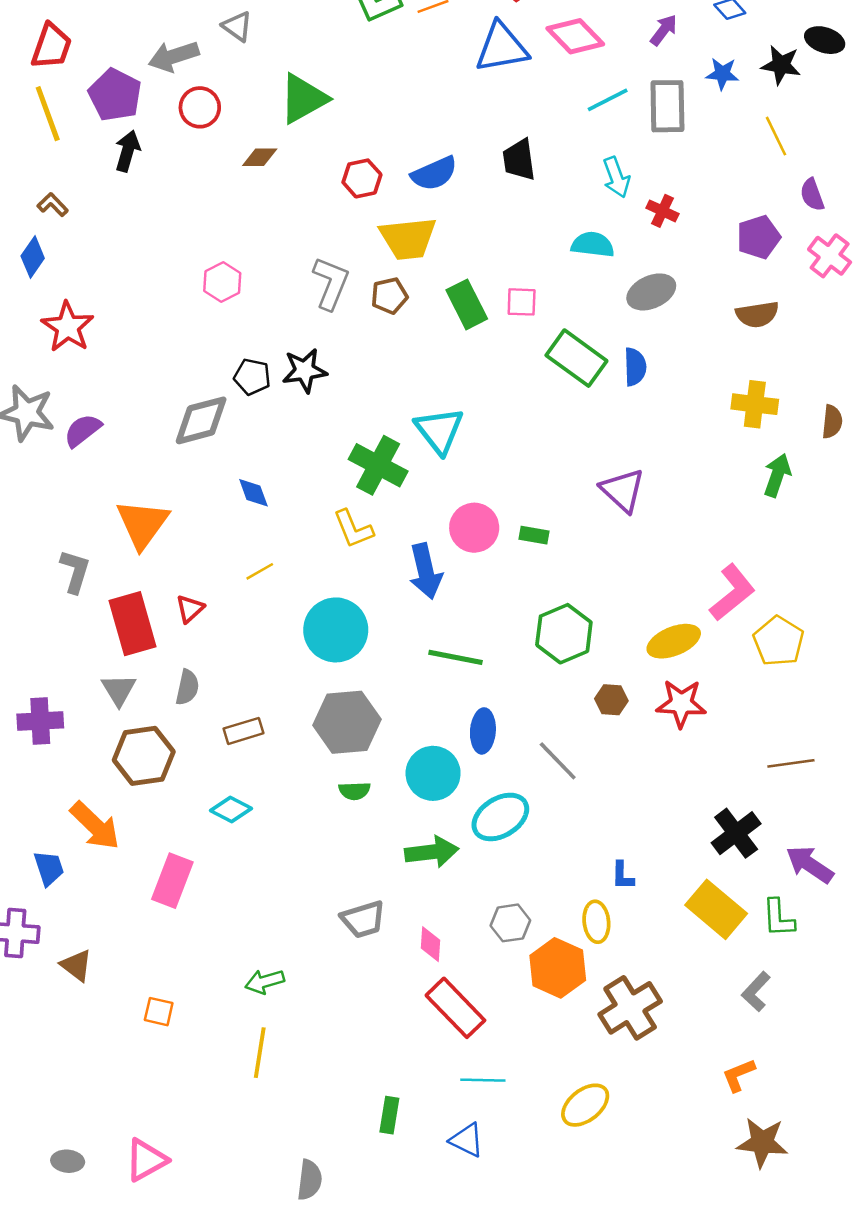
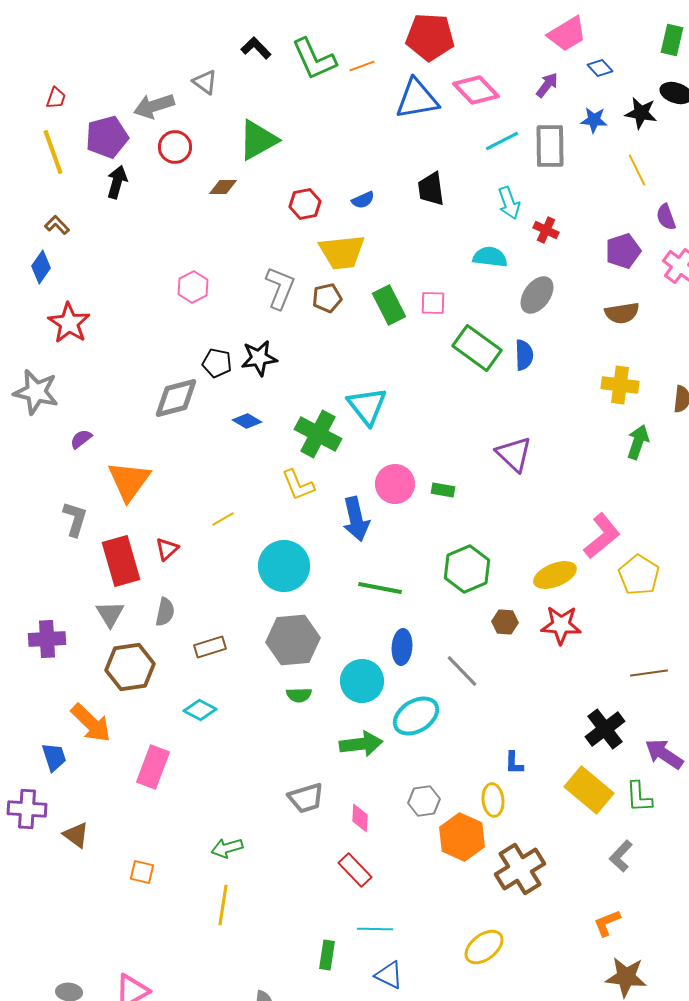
red trapezoid: (51, 46) -> (56, 98), size x0.6
purple pentagon: (115, 95) -> (107, 137), turned 30
blue semicircle: (434, 173) -> (363, 200), size x0.6
gray ellipse: (651, 292) -> (537, 295), turned -30
purple semicircle: (83, 430) -> (81, 439), moved, size x0.7
blue diamond: (253, 493) -> (247, 421), moved, turned -40
red rectangle: (455, 1008) -> (355, 870), moved, size x0.7
cyan line: (483, 1080) -> (375, 929), moved

